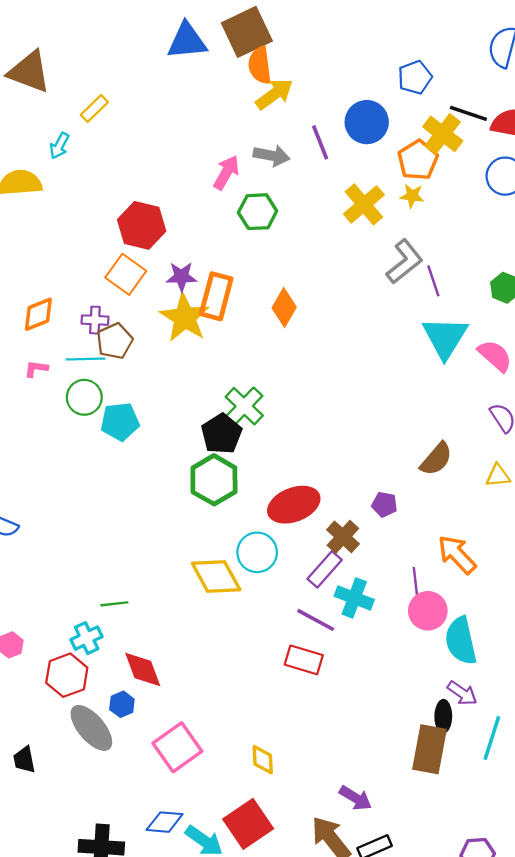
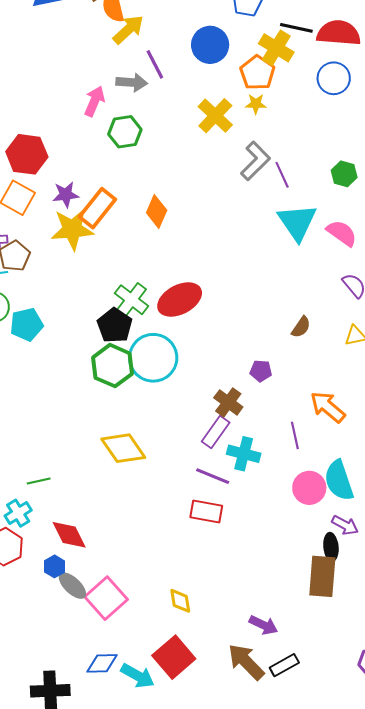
purple line: (320, 142) -> (155, 64), moved
orange rectangle: (216, 296) -> (97, 208), turned 30
yellow star: (185, 318) -> (72, 229), turned -30
brown semicircle: (436, 459) -> (301, 327), size x0.7
red ellipse: (294, 505) -> (180, 299), moved
cyan circle: (257, 552) -> (153, 358), moved, size x1.4
pink circle: (428, 611) -> (309, 488), moved
gray ellipse: (91, 728) -> (72, 586), moved, size x0.7

